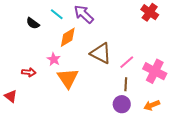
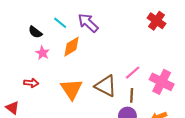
brown triangle: (101, 53) -> (106, 86), moved
pink star: (54, 59) -> (42, 53), moved

